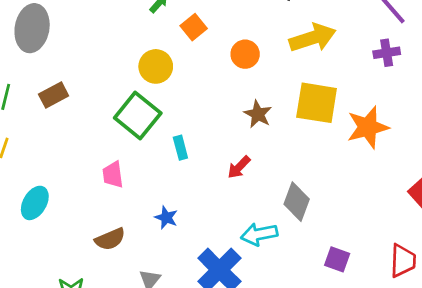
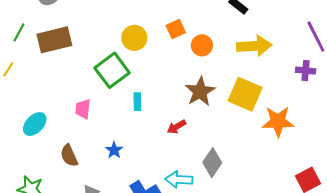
orange square: (194, 27) -> (176, 29), moved
brown rectangle: (54, 95) -> (54, 40), size x1.6
brown star: (258, 114) -> (200, 91), size x1.4
cyan ellipse: (35, 203) -> (35, 124), moved
brown semicircle: (110, 239) -> (69, 156), turned 75

